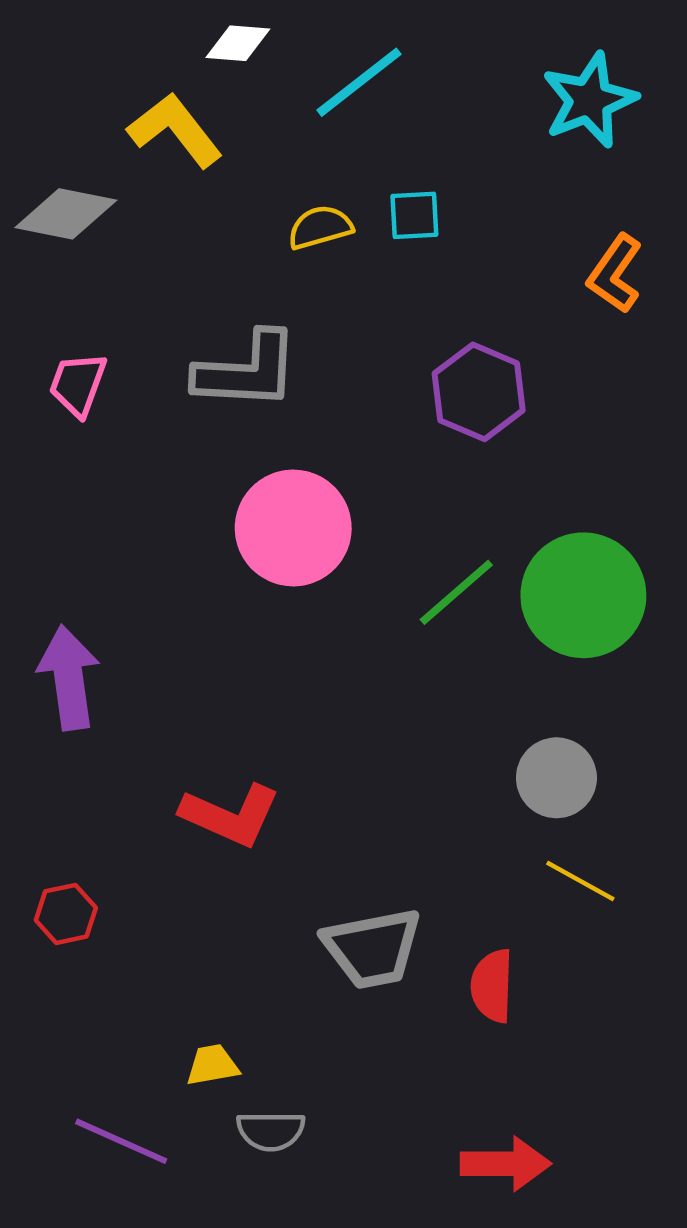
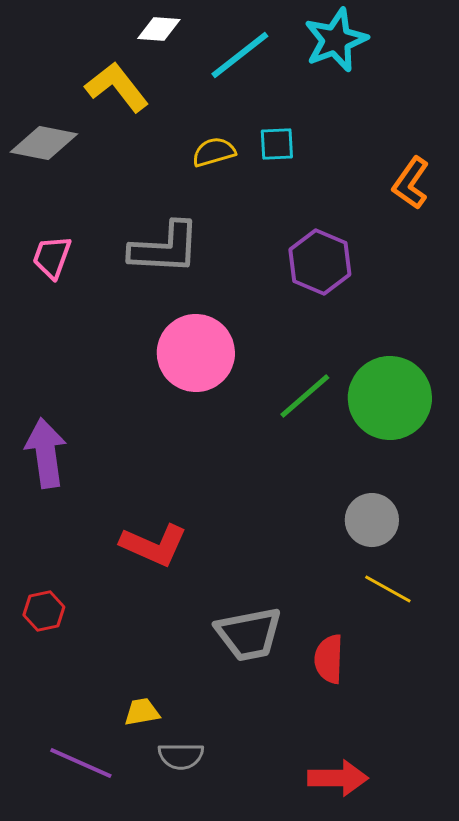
cyan star: (589, 100) -> (336, 40), moved

